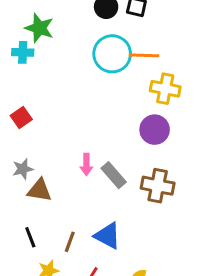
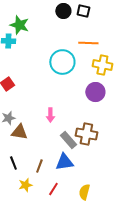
cyan circle: (112, 54) -> (62, 62), moved
gray rectangle: (114, 175) -> (68, 140), moved
brown cross: (158, 186) -> (86, 134), moved
blue triangle: (108, 236) -> (64, 162), turned -36

